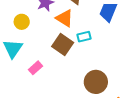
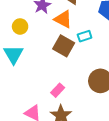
pink rectangle: (35, 68) -> (58, 90), moved

